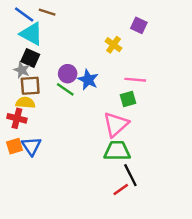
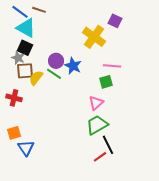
yellow cross: (114, 45) -> (94, 37), size x1.6
yellow semicircle: (25, 103) -> (36, 78), moved, turned -56
pink triangle: (116, 124) -> (96, 103), size x0.7
orange square: (14, 146) -> (14, 133), moved
blue triangle: (31, 146) -> (26, 148), moved
green trapezoid: (117, 151) -> (97, 125), turned -30

